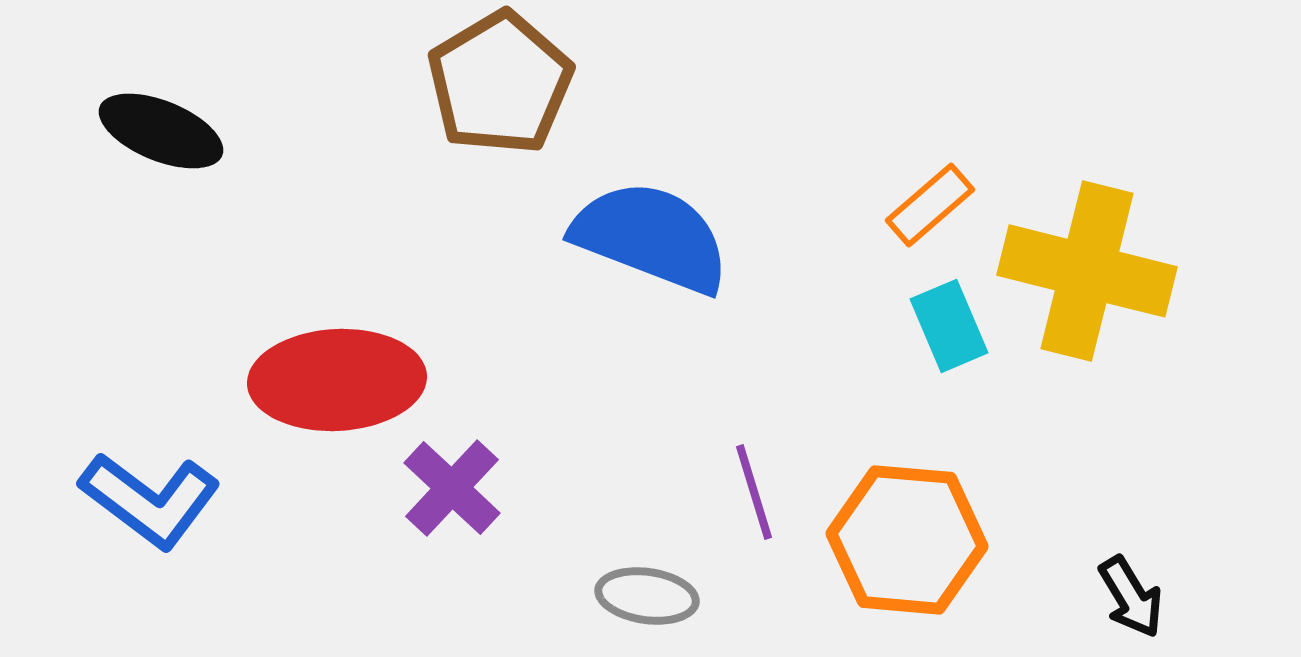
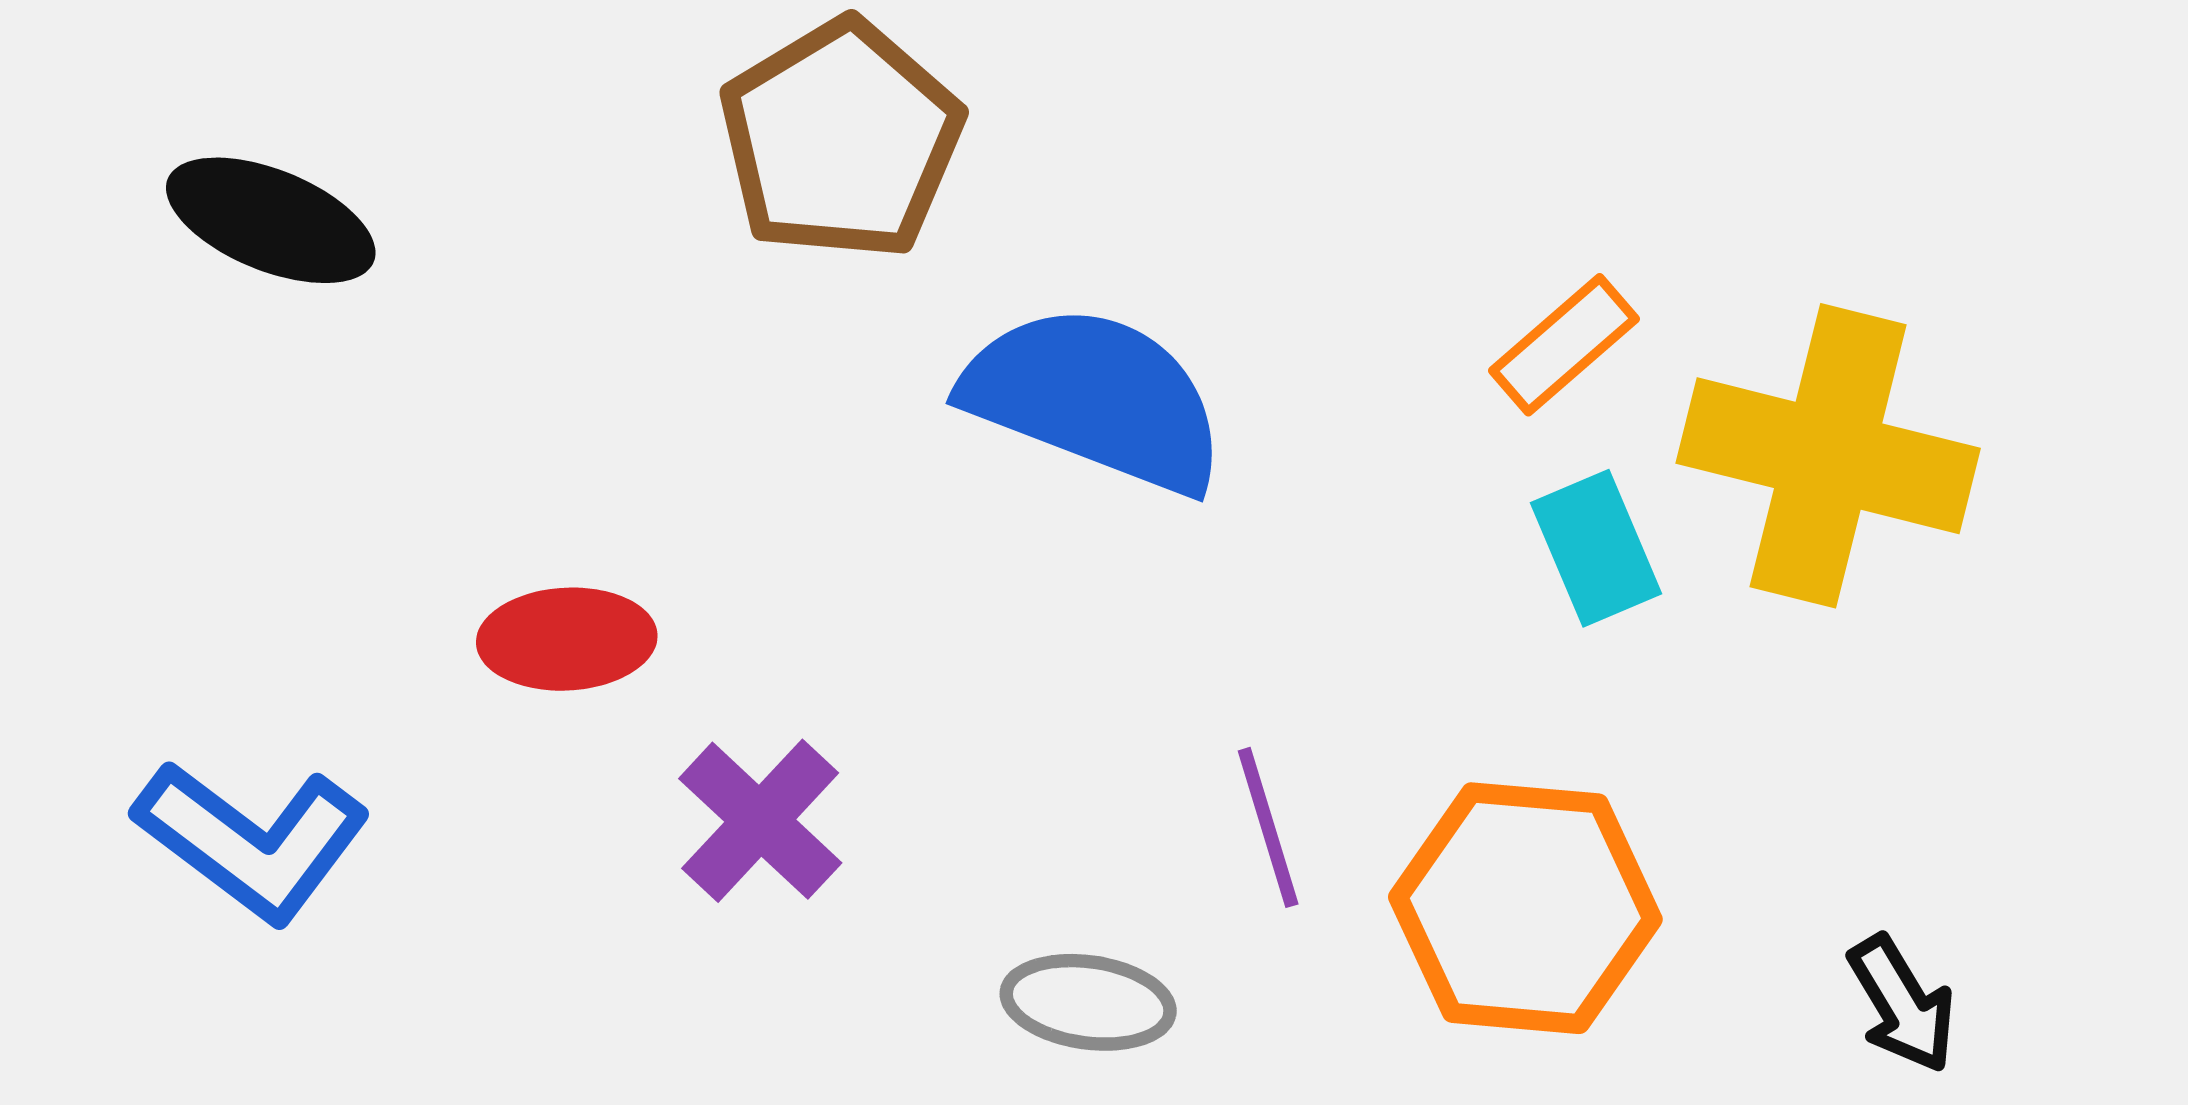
red ellipse: (337, 380) -> (567, 639), size x0.6

